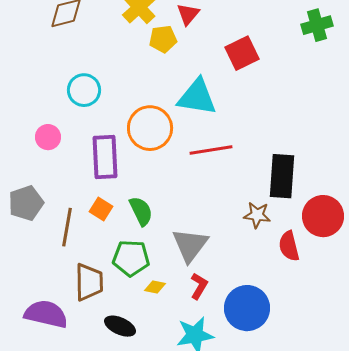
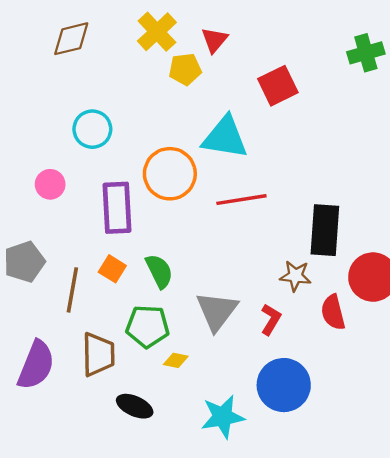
red L-shape: (199, 286) -> (271, 319), moved
purple semicircle: (46, 314) -> (36, 365), moved, turned 99

